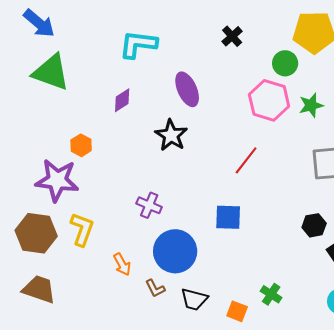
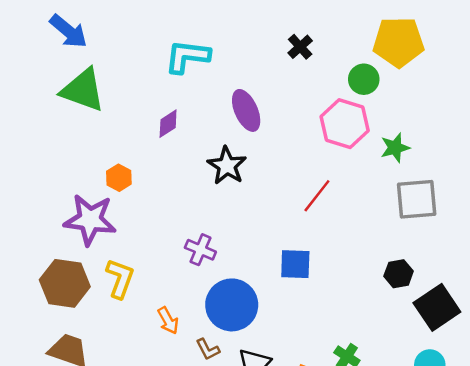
green star: (311, 105) -> (395, 148), moved

